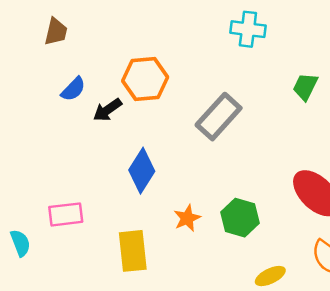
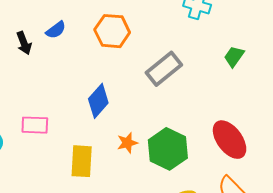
black arrow: (107, 110) -> (24, 43), moved, turned -85
green hexagon: (240, 218) -> (168, 149), size x1.4

